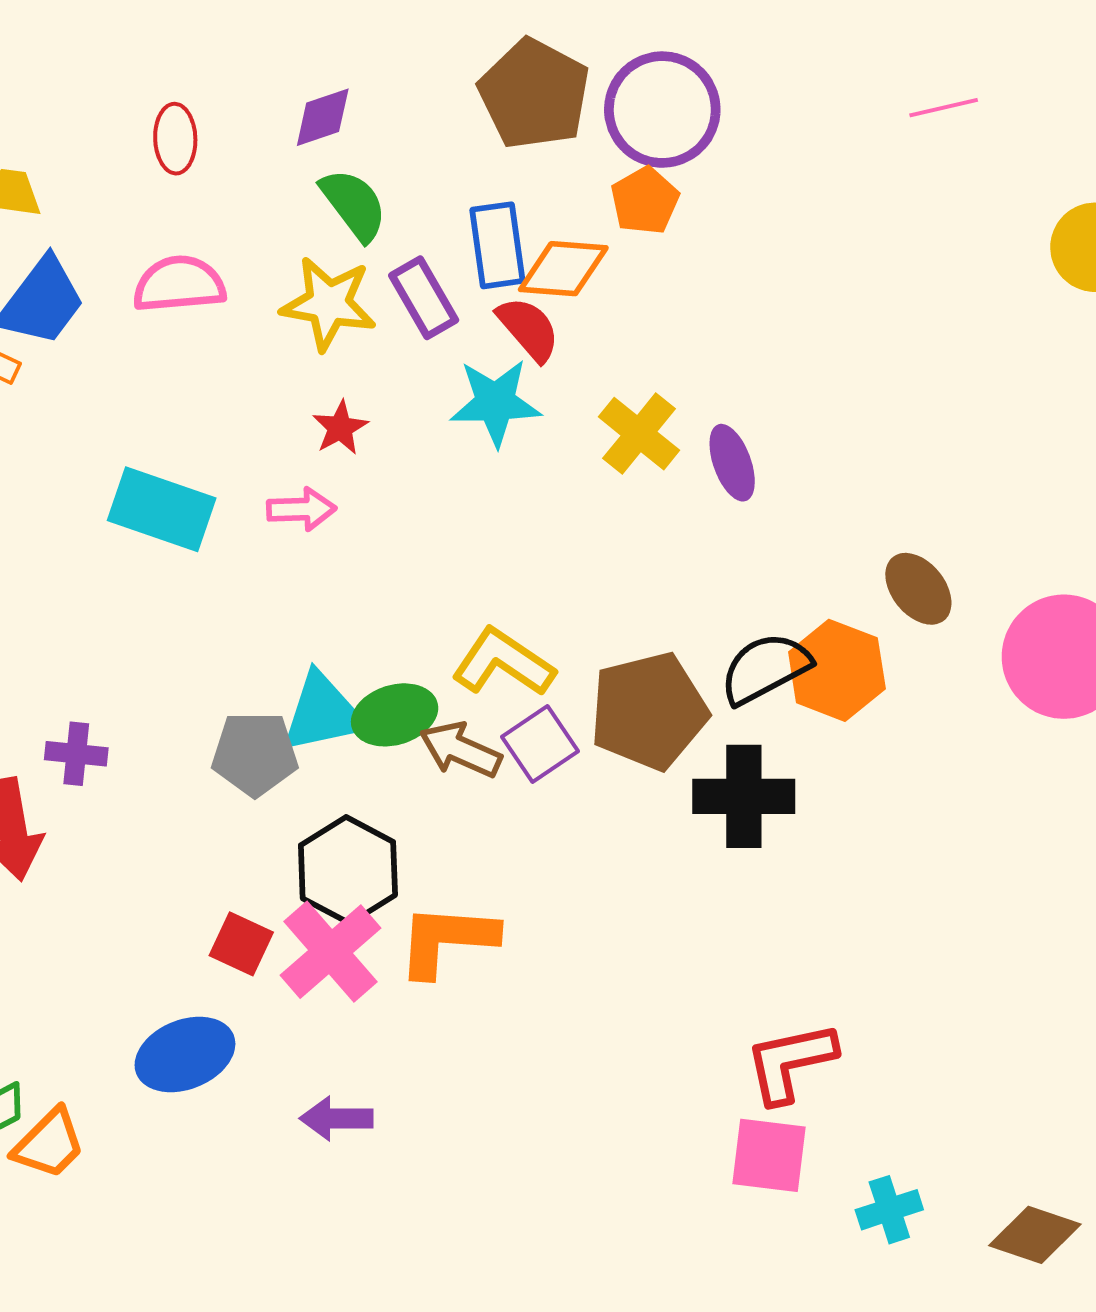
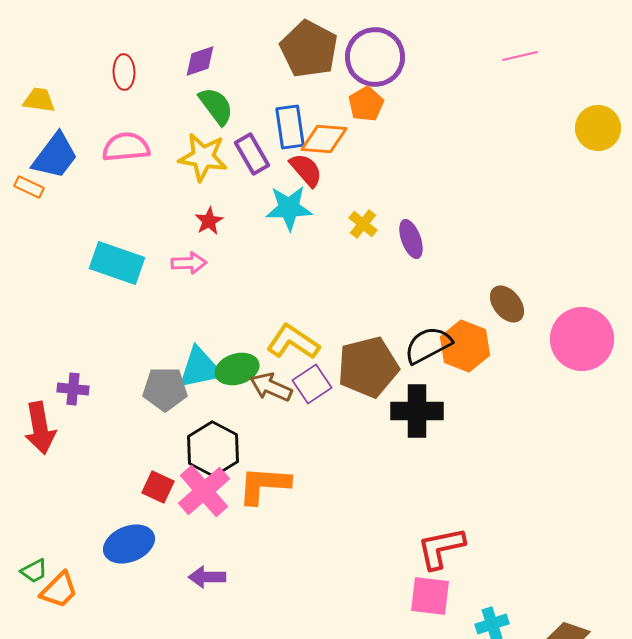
yellow cross: (639, 434) -> (363, 224), size x0.7

